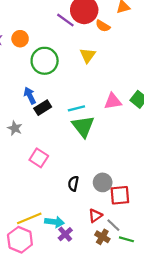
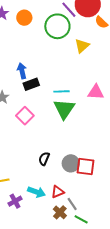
green circle: (45, 61) -> (57, 26), moved
pink square: (39, 158) -> (25, 116), moved
red square: (120, 195) -> (85, 166), moved
cyan arrow: (55, 222) -> (36, 192), moved
purple cross: (65, 234) -> (15, 201), moved

